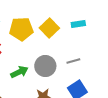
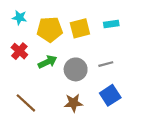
yellow square: (49, 28) -> (80, 28), turned 30
green arrow: (19, 72) -> (48, 62), moved

